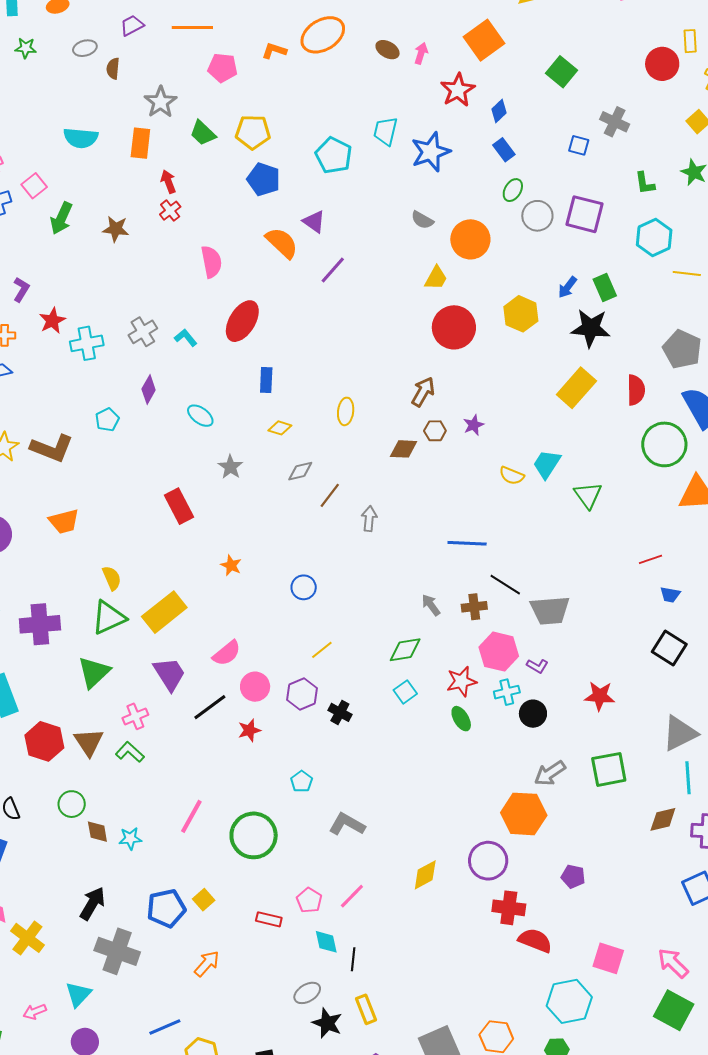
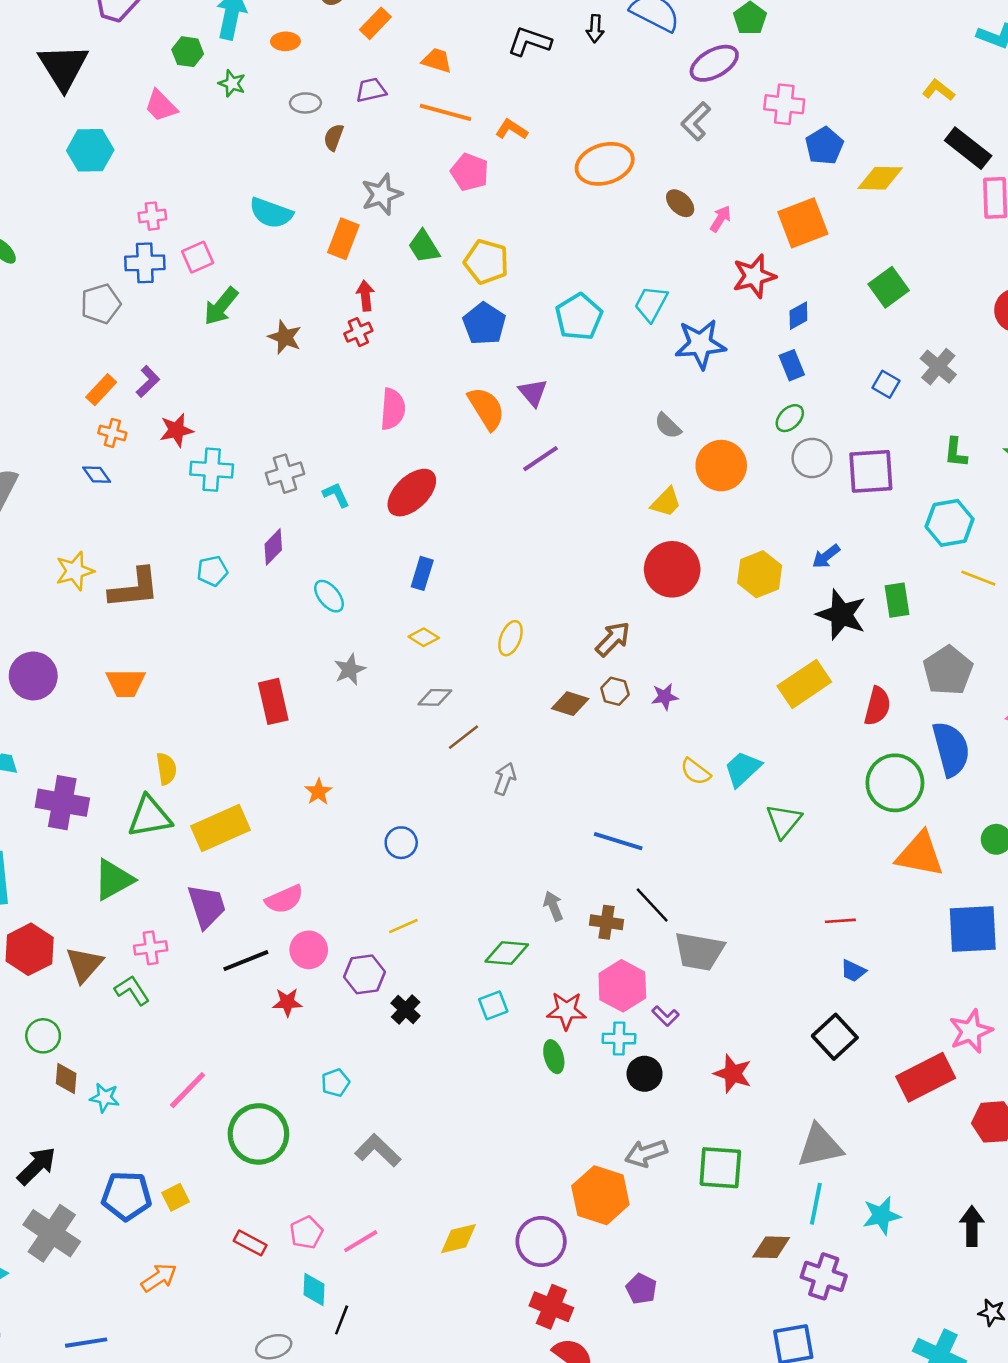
orange L-shape: (274, 51) -> (511, 129), moved
purple square: (585, 214) -> (871, 471), turned -33
green rectangle: (605, 288) -> (897, 600), moved
brown L-shape: (52, 448) -> (134, 588), turned -42

